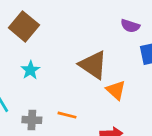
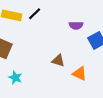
brown triangle: (93, 65) -> (58, 61), size x0.6

